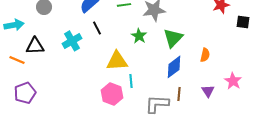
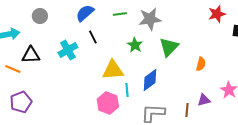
blue diamond: (174, 67) -> (150, 80), moved
purple triangle: (208, 91) -> (204, 100), turned 48
brown line: (179, 94) -> (187, 110), moved

